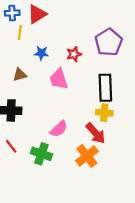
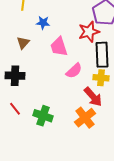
red star: (74, 54) -> (89, 32), moved, size x1.5
brown triangle: (20, 75) -> (23, 43), turned -32
pink semicircle: (59, 129) -> (74, 71), moved

